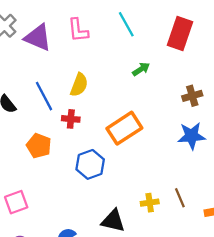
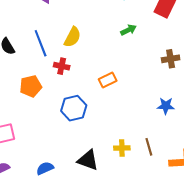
orange rectangle: (124, 128) -> (108, 80), size x0.6
blue star: (192, 136) -> (166, 106), moved, size x0.7
orange pentagon: (39, 146) -> (31, 86), turned 30

